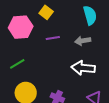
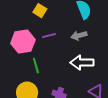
pink hexagon: (21, 27) -> (23, 42), moved
green line: (17, 64) -> (36, 66), moved, turned -70

